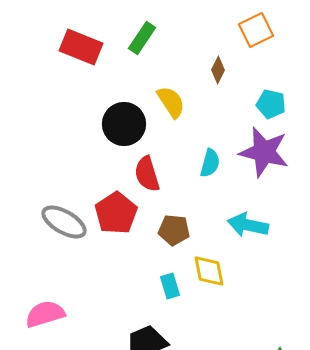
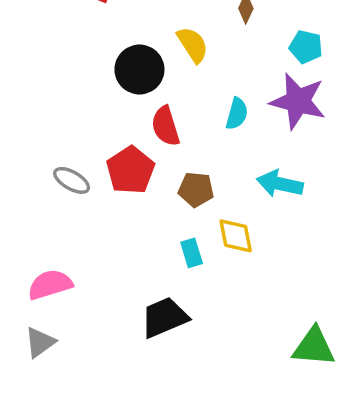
gray ellipse: (64, 222) -> (72, 180), size x0.7

